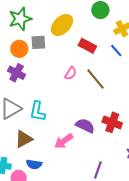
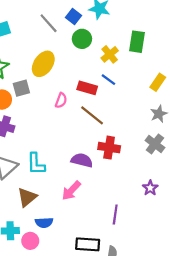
red rectangle: (87, 46) -> (87, 88), moved
pink semicircle: (71, 73) -> (61, 100), moved
red cross: (112, 122) -> (109, 148), moved
purple semicircle: (85, 126) -> (82, 160), moved

